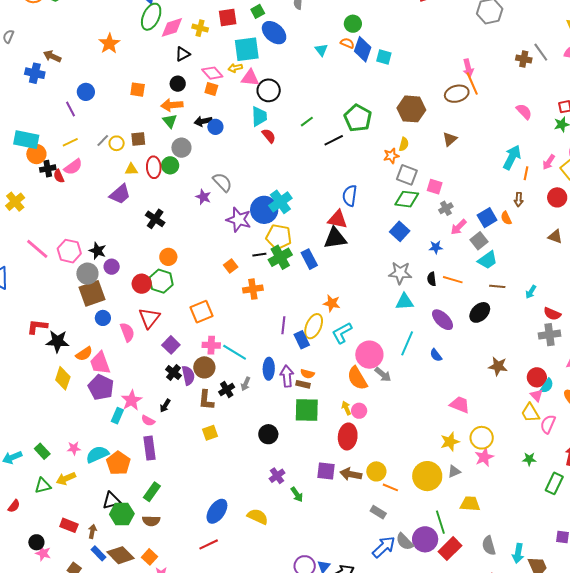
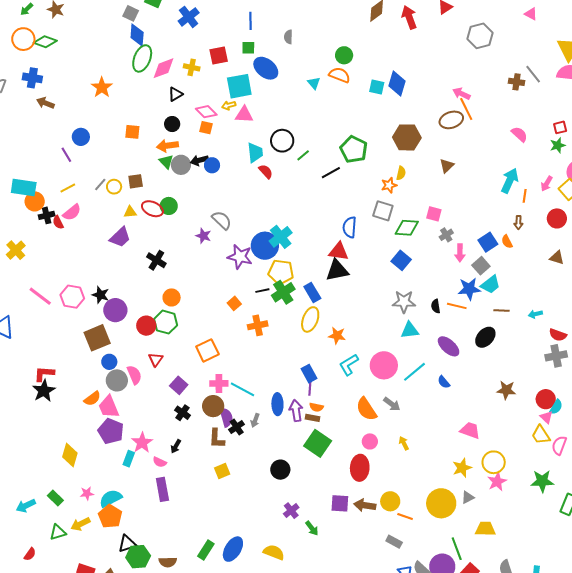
green square: (258, 11) -> (248, 48), turned 32
orange semicircle: (347, 43) -> (340, 75), size x1.5
blue diamond: (363, 49) -> (397, 84), moved
pink arrow: (468, 68) -> (461, 94), turned 132
blue cross: (35, 73) -> (32, 78), moved
black circle: (269, 90) -> (282, 141), moved
gray circle: (181, 148) -> (181, 165), moved
red ellipse: (154, 167) -> (152, 209), turned -60
gray square: (407, 175) -> (383, 211), moved
pink arrow: (459, 227) -> (460, 253), turned -42
blue star: (436, 247) -> (469, 289), moved, size x1.6
purple circle: (112, 267) -> (115, 310), size x1.5
gray circle: (87, 274) -> (117, 380), moved
cyan arrow: (531, 292) -> (535, 314), turned 48
red triangle: (149, 318) -> (156, 359), size x0.7
purple line: (283, 325) -> (310, 387), moved
yellow ellipse: (314, 326) -> (310, 319), moved
black star: (58, 341) -> (44, 391), moved, turned -30
cyan line: (407, 343) -> (414, 372), turned 30
pink circle: (369, 355) -> (384, 365), moved
purple semicircle: (188, 375) -> (226, 417), moved
yellow diamond: (63, 378) -> (70, 455), moved
yellow arrow: (346, 408) -> (404, 443), moved
green square: (307, 410) -> (318, 443), turned 36
green star: (529, 459) -> (542, 481), size x1.6
orange pentagon: (118, 463) -> (110, 516), moved
green rectangle: (152, 492) -> (206, 550), moved

